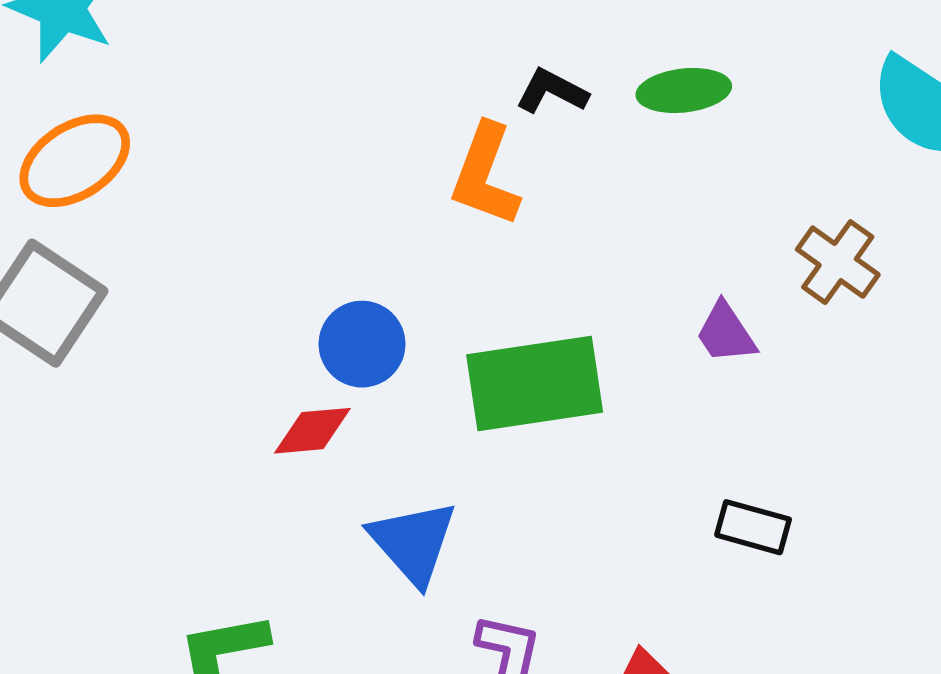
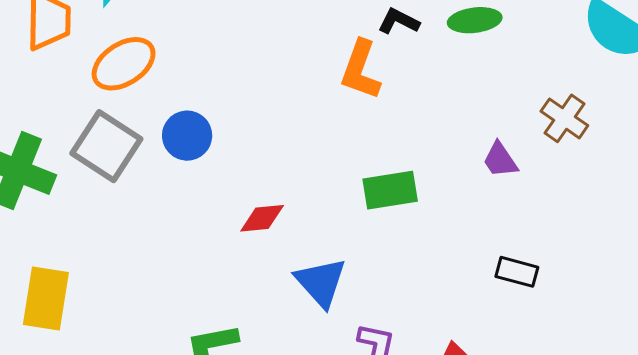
blue circle: (362, 344) -> (187, 136), moved
green rectangle: (535, 383) -> (390, 190), size x0.7

